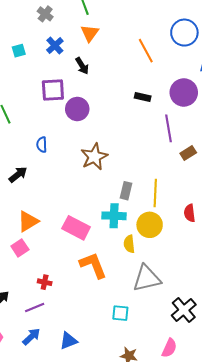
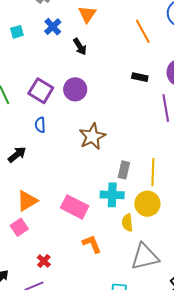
purple square: (53, 90) -> (41, 91), moved, turned 35
orange L-shape: (93, 265) -> (92, 244), size x0.7
red cross: (45, 282) -> (44, 261), turned 32

